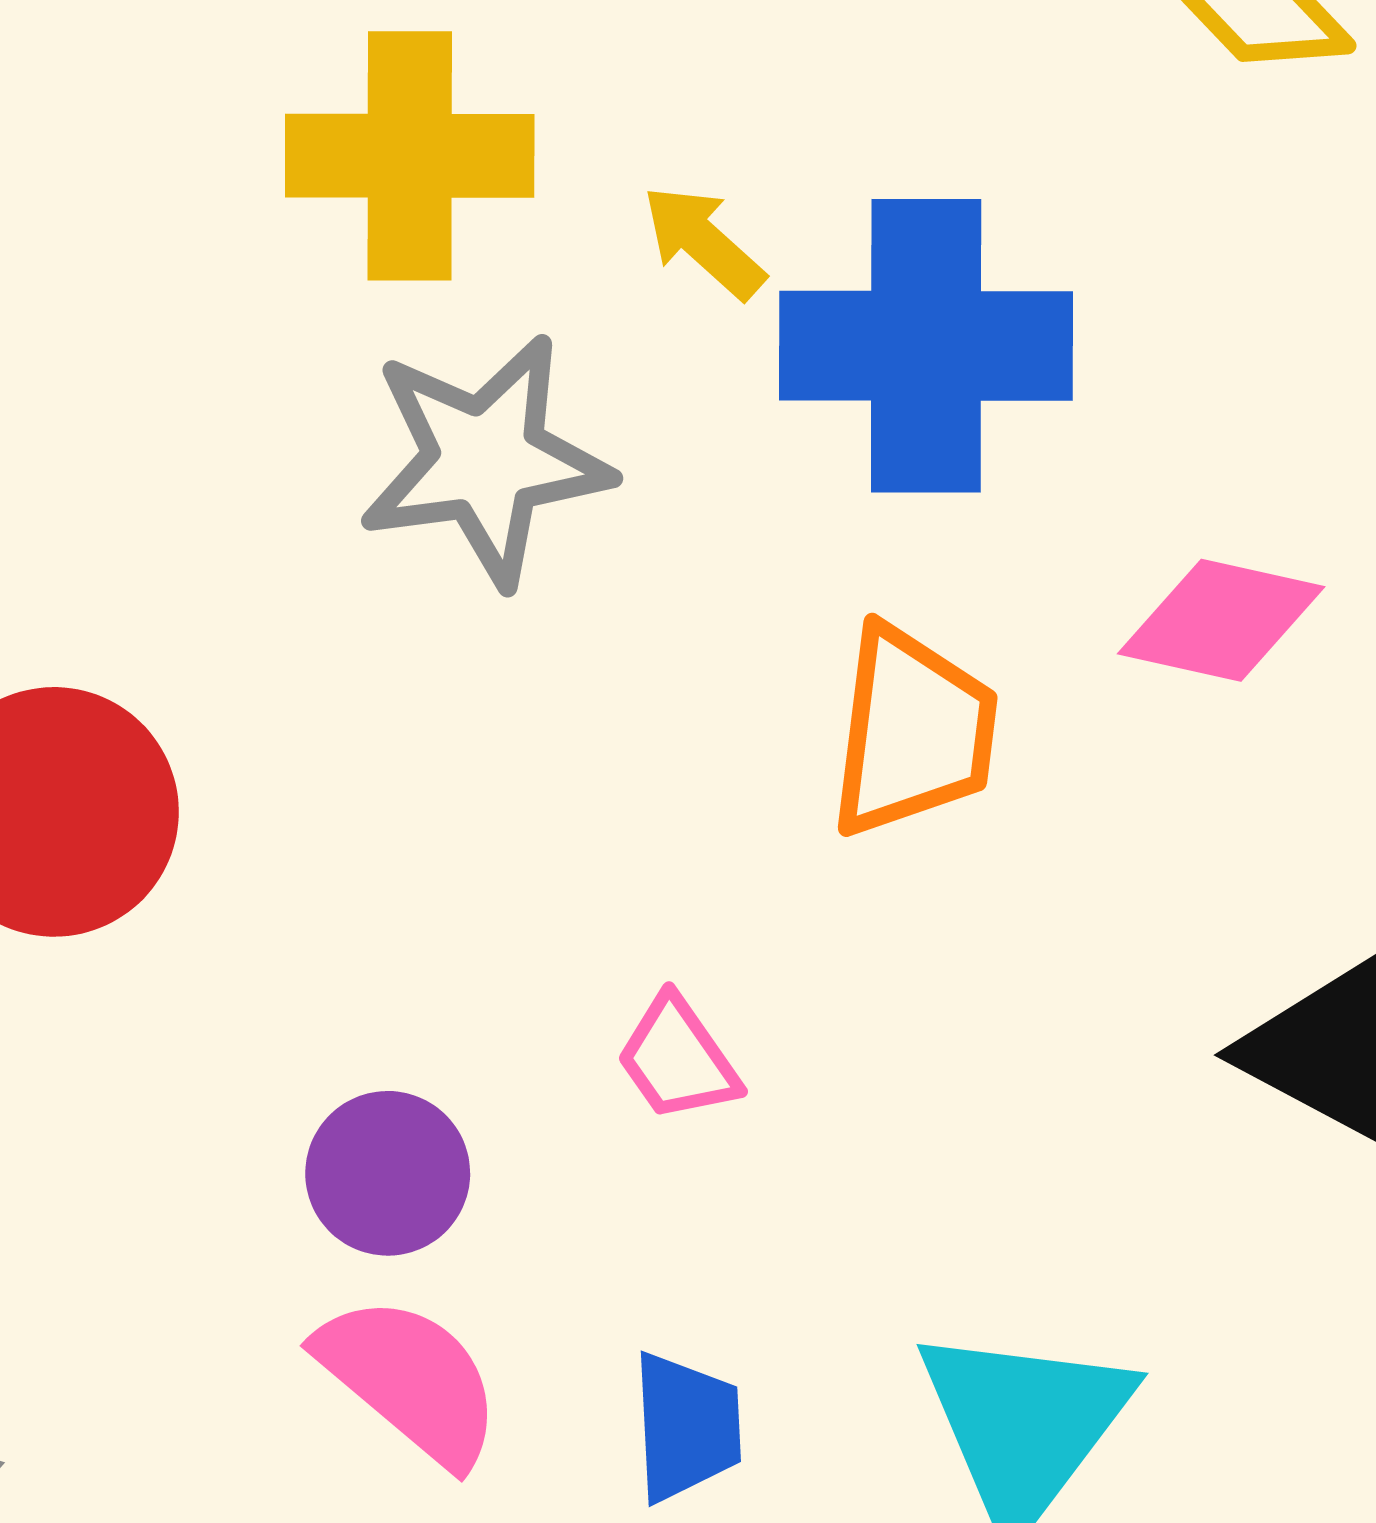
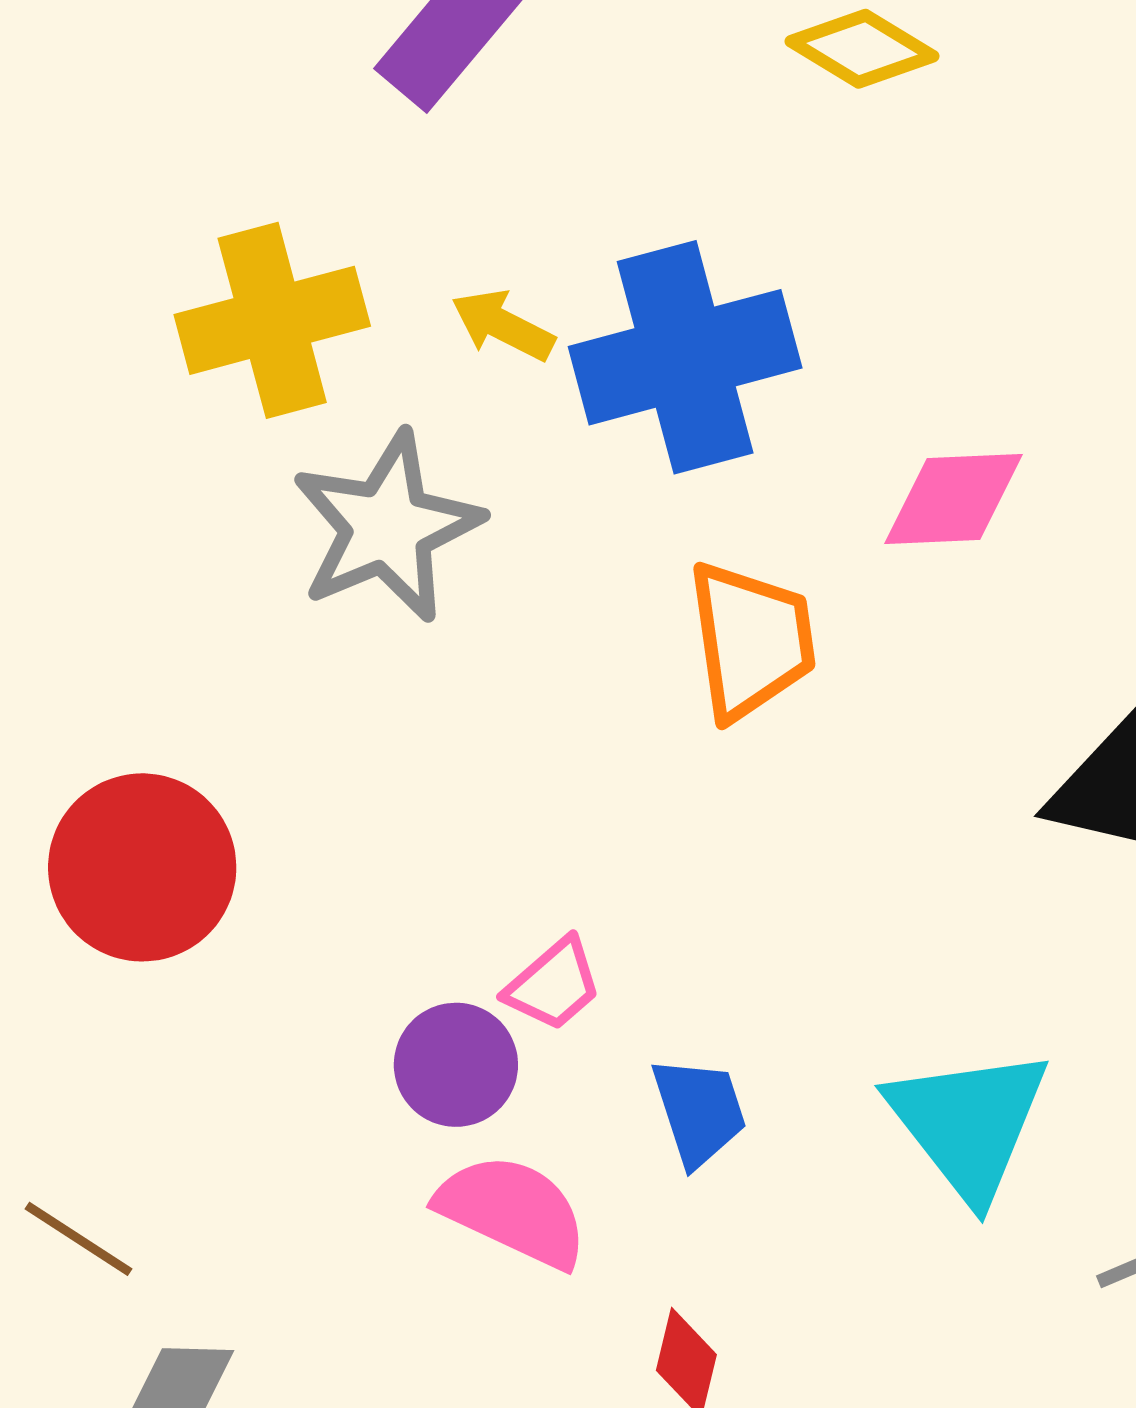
pink trapezoid: (678, 1059) -> (554, 985), moved, turned -81
blue trapezoid: (686, 1427) -> (699, 1111), moved

